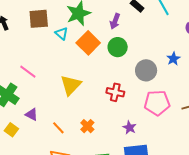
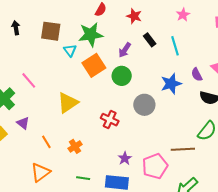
blue star: (173, 59) -> (171, 84), moved, size x1.5
pink pentagon: (157, 103) -> (155, 166), moved, turned -30
purple star: (129, 128) -> (125, 158), moved

